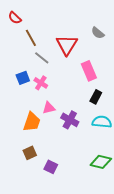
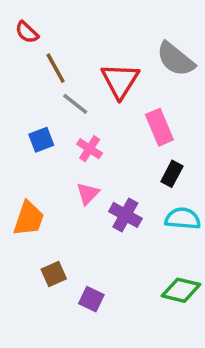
gray semicircle: (98, 33) -> (176, 59), size x1.6
pink cross: (41, 83) -> (90, 149), moved
pink triangle: (49, 108) -> (88, 193), turned -32
orange trapezoid: (32, 122) -> (29, 219), moved

